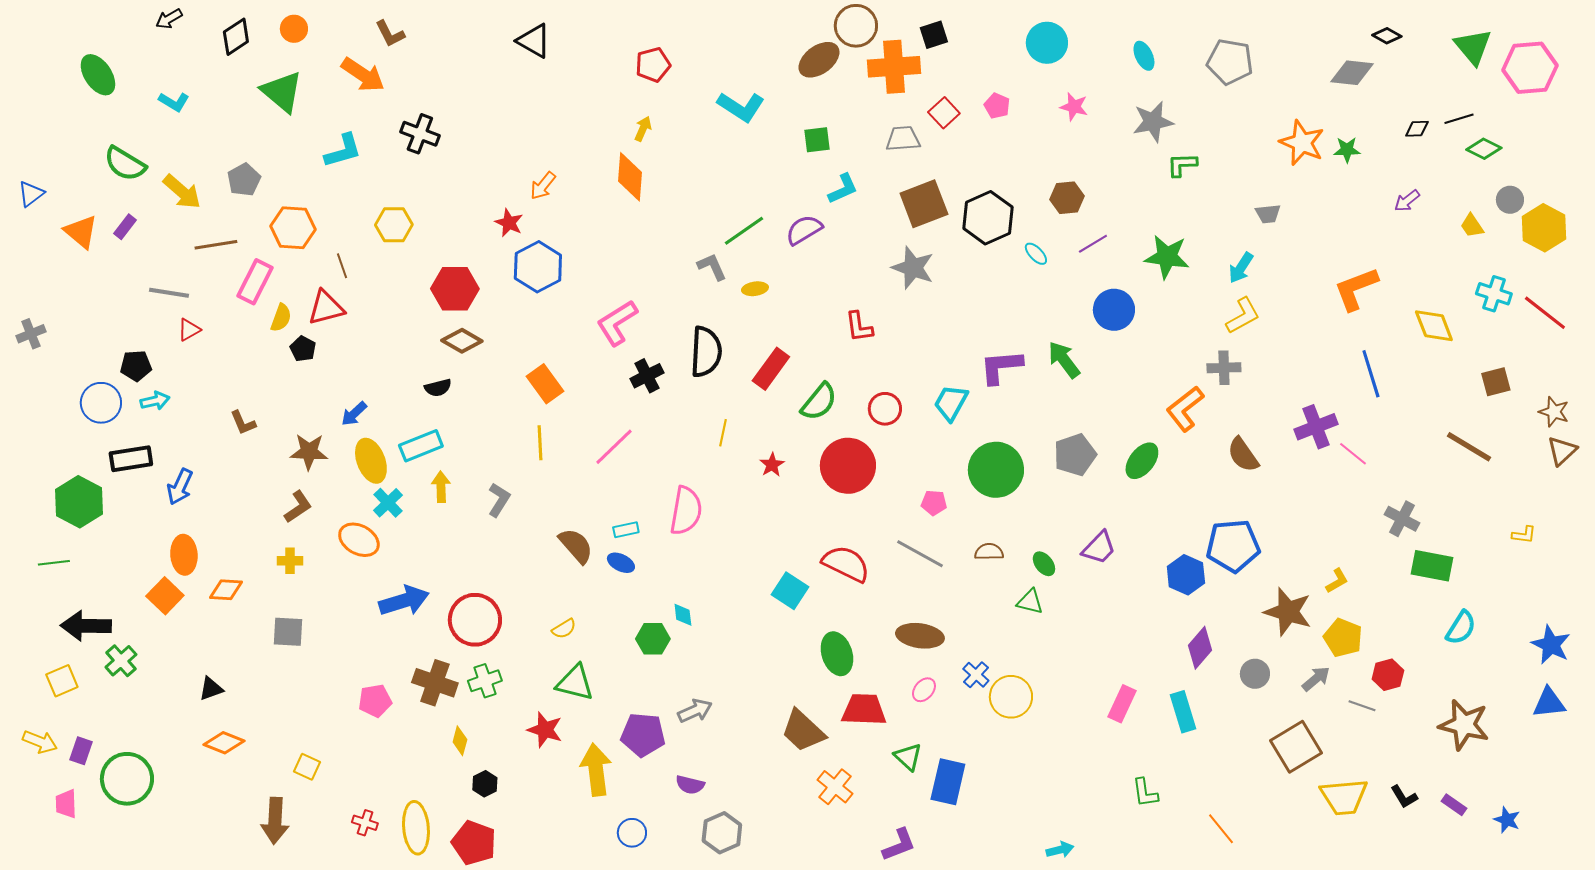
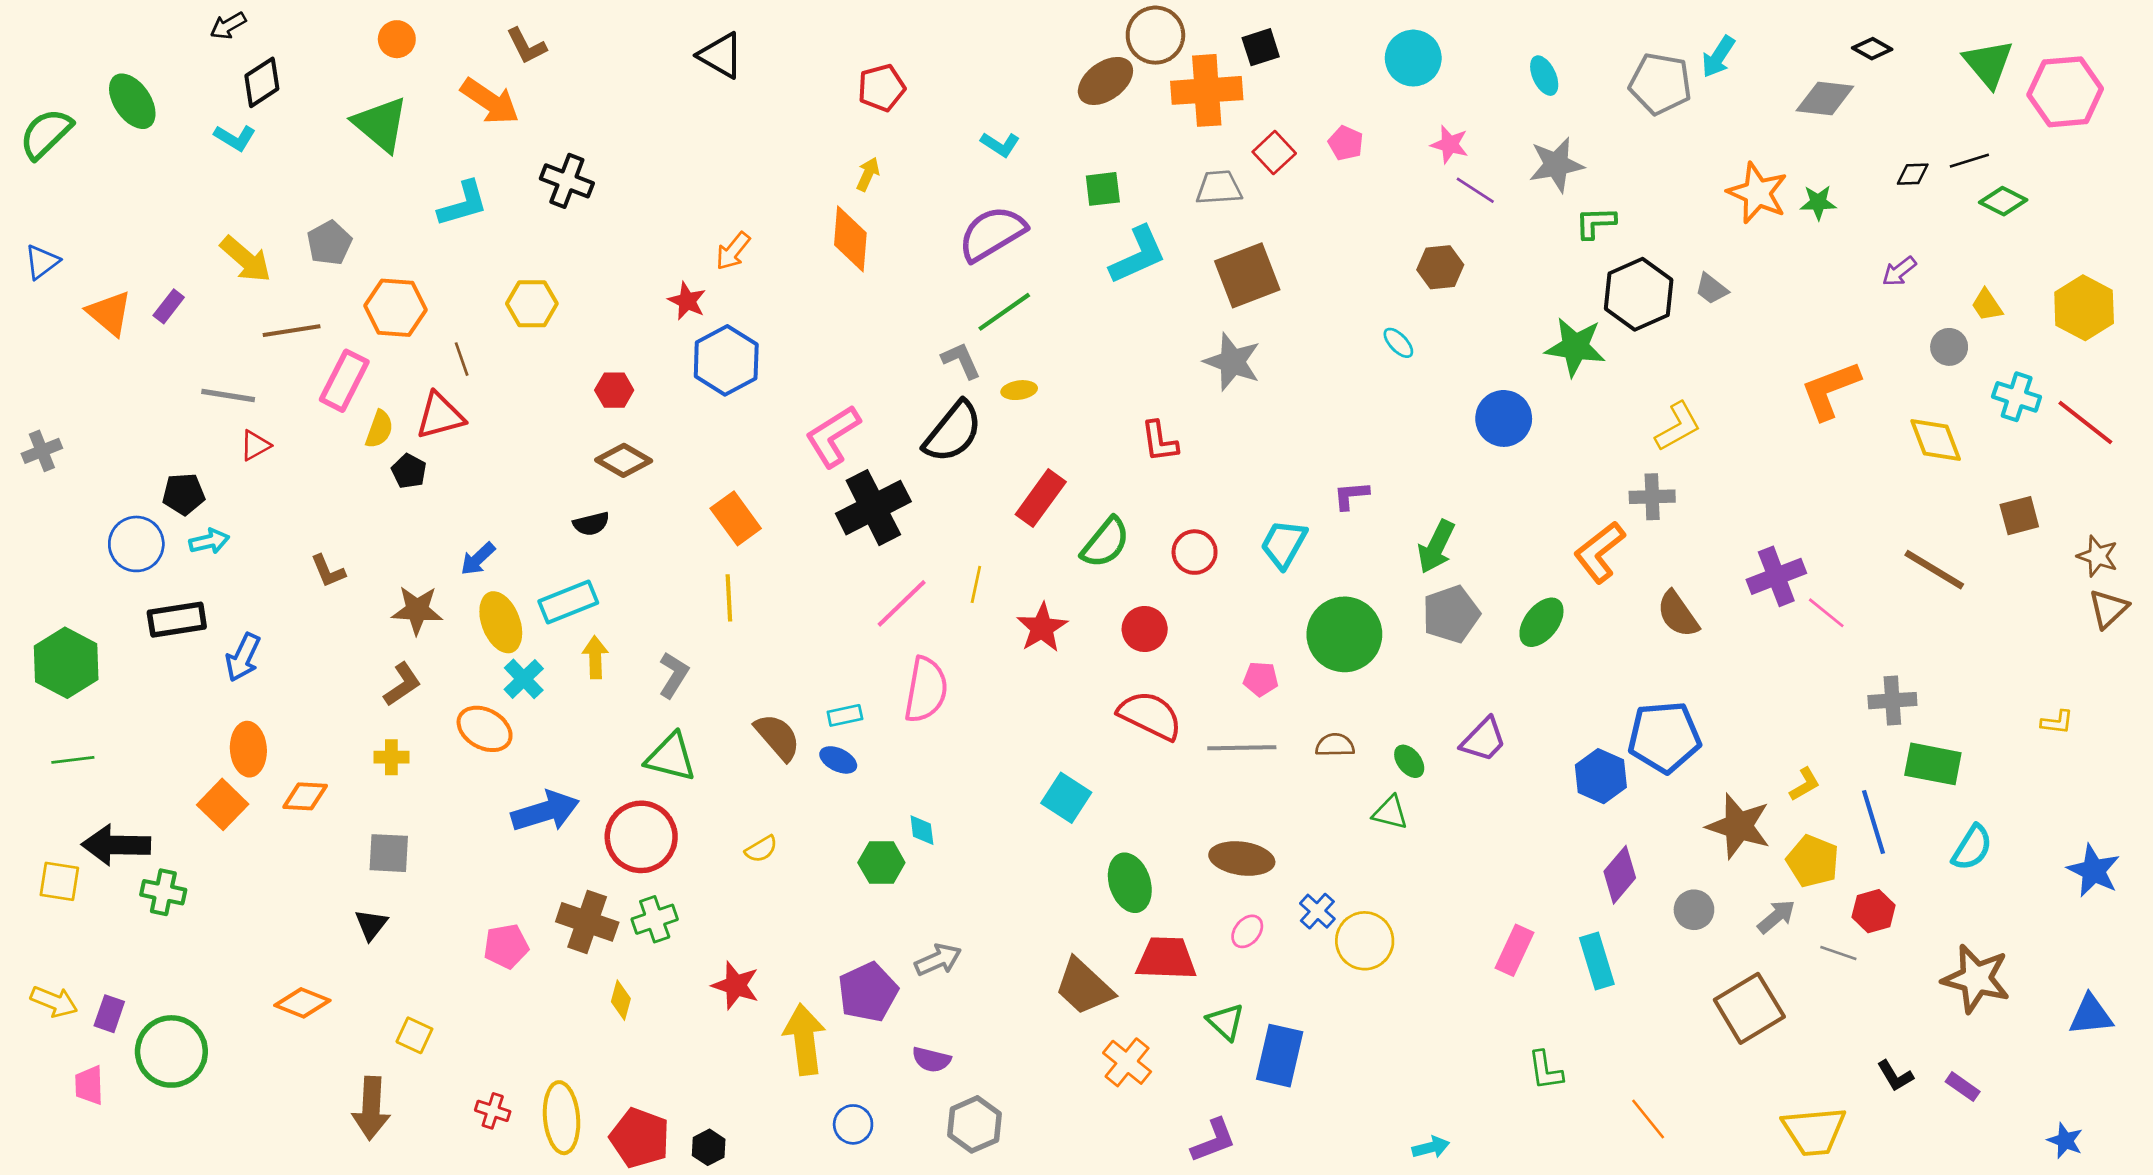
black diamond: (236, 37) -> (262, 82), moved
cyan L-shape: (741, 107) -> (1000, 144), size x0.6
green semicircle: (125, 164) -> (46, 134), moved, turned 105
cyan L-shape: (843, 189) -> (1138, 255), size x1.4
gray circle: (1510, 200) -> (1949, 347), moved
gray trapezoid: (1268, 214) -> (1712, 289), turned 44
black hexagon: (988, 218) -> (1639, 294), moved
purple semicircle: (804, 230) -> (992, 234), moved, size x1.4
purple line: (1093, 244) -> (1475, 190), moved, turned 64
cyan arrow: (1241, 268) -> (1718, 57), moved
red hexagon: (455, 289) -> (614, 390), size x0.6
black semicircle: (706, 352) -> (953, 432), moved, turned 36
green arrow: (1064, 360) -> (1436, 547), moved, turned -117
purple L-shape: (1001, 367) -> (1351, 495), size x0.6
blue line: (1371, 374) -> (1874, 822), moved
black cross: (647, 376) -> (873, 508), size x1.6
pink line: (614, 447) -> (902, 603), moved
brown line: (1469, 447) -> (1934, 570), moved
red star: (772, 465) -> (1042, 628), size x1.5
red circle: (848, 466) -> (1145, 629), size x0.6
green hexagon: (79, 502) -> (66, 663), moved
gray cross: (1402, 519) -> (1892, 701), turned -32
gray line: (920, 554) -> (1242, 748), turned -30
red semicircle: (846, 564) -> (1150, 715), moved
green cross: (121, 661) -> (163, 892), turned -36
yellow square: (62, 681) -> (59, 881), moved, turned 32
green triangle: (575, 683) -> (671, 757), moved
black triangle: (211, 689) -> (371, 925), moved, turned -32
blue triangle: (1549, 703) -> (2091, 1015), moved
purple pentagon: (643, 735) -> (868, 992), turned -30
black hexagon: (485, 784) -> (709, 1147), moved
yellow trapezoid: (1344, 797) -> (1814, 1131), moved
blue star: (1507, 820) -> (2065, 1141), moved

